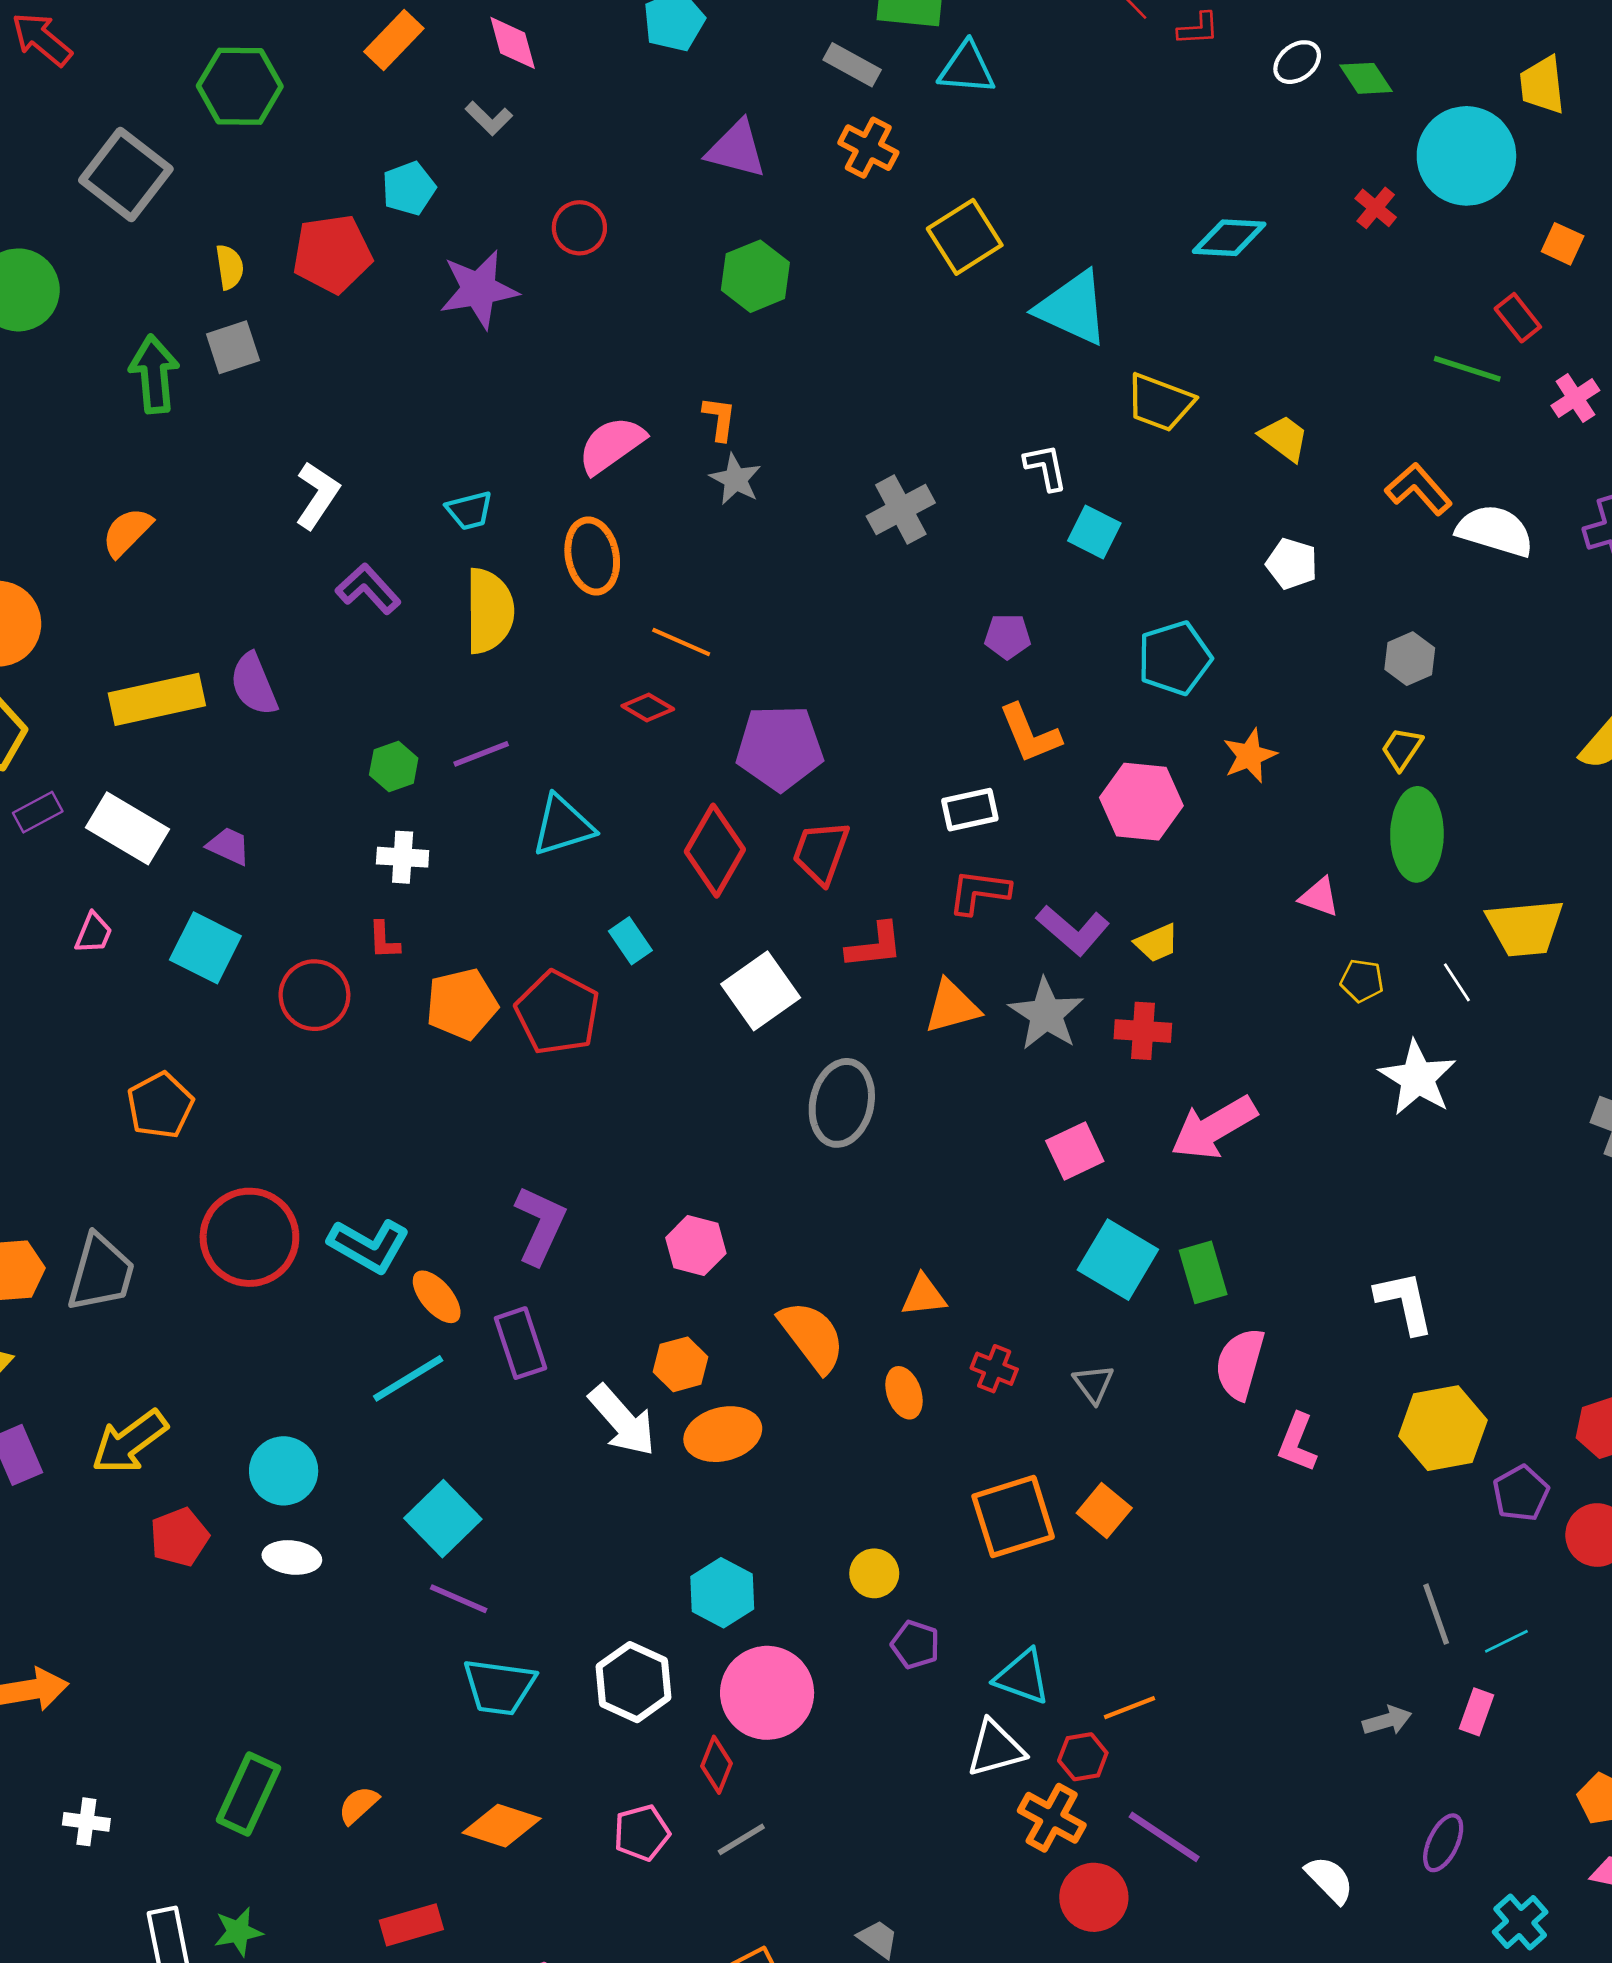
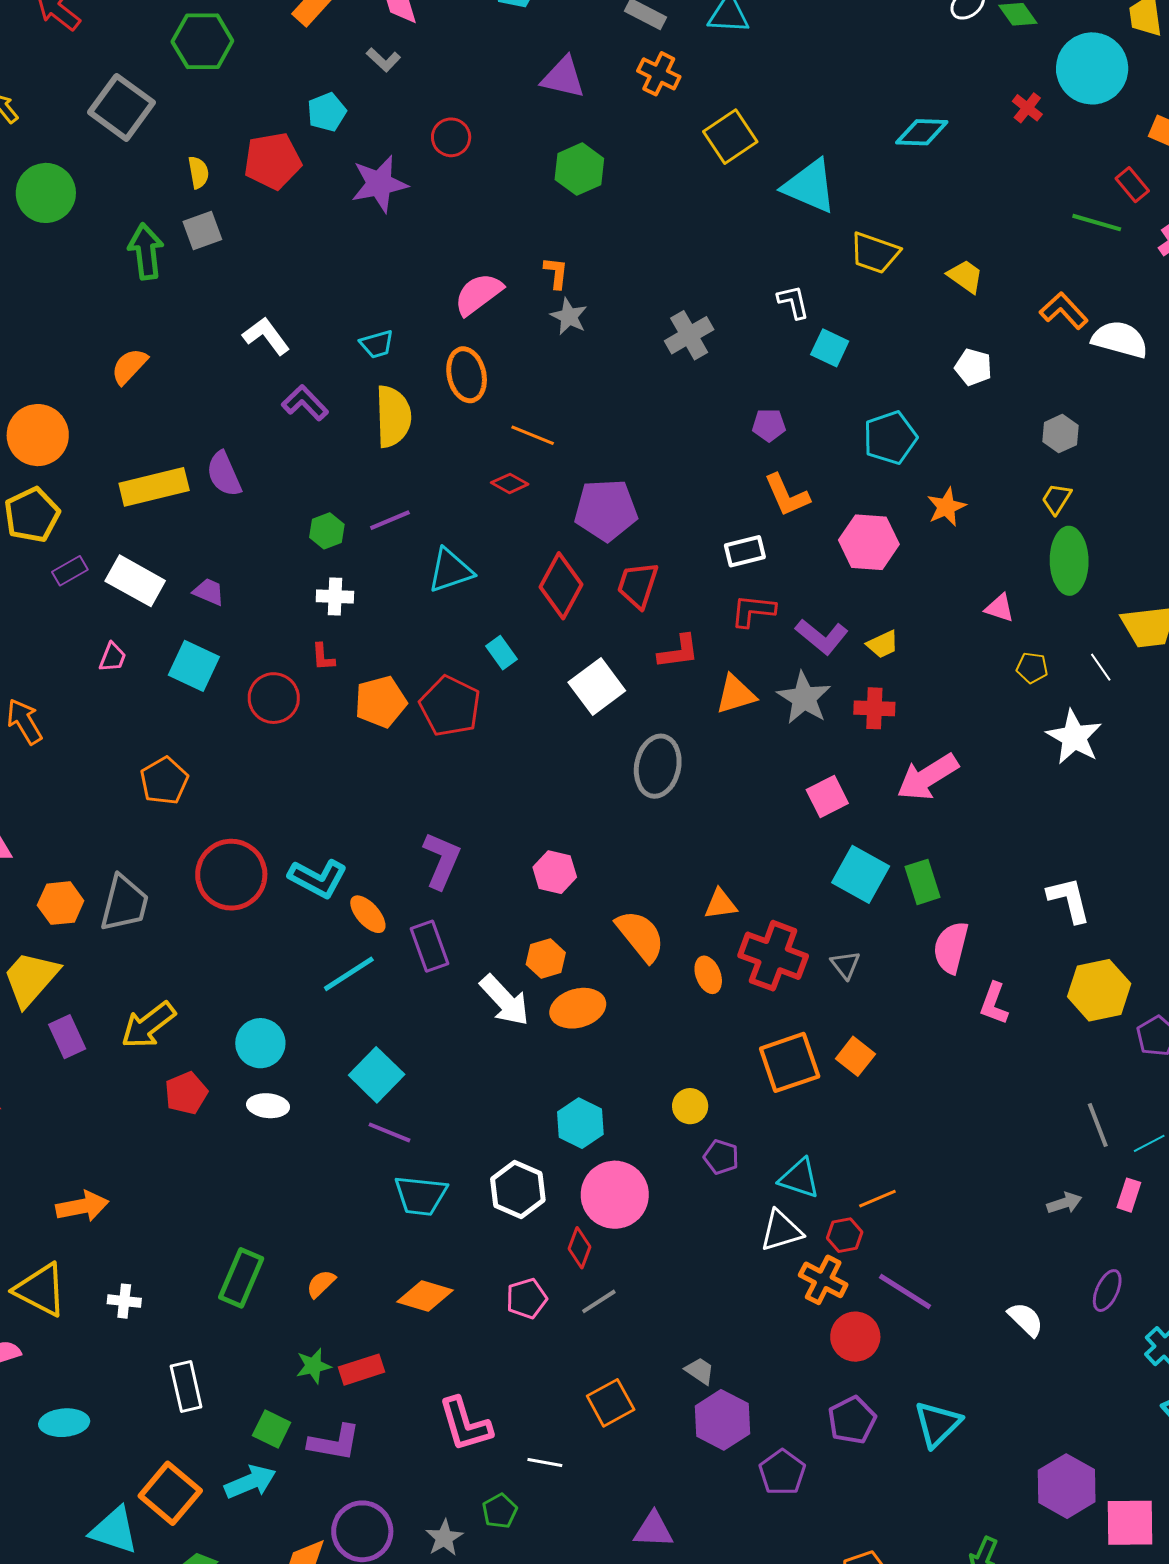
white L-shape: (317, 495) -> (266, 336), turned -69
red cross: (994, 1369) -> (773, 956), size x2.0
green star: (238, 1932) -> (313, 1366), moved

